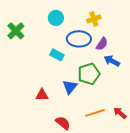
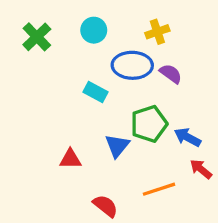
green cross: (16, 31) -> (37, 37), moved
purple semicircle: (102, 44) -> (171, 74), turned -88
blue arrow: (112, 61) -> (188, 137), moved
red arrow: (120, 113) -> (201, 169), moved

